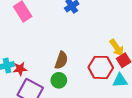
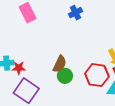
green circle: (59, 80) -> (65, 76), moved

